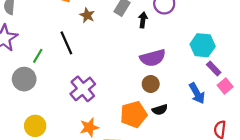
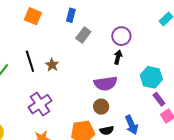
brown star: (87, 15) -> (52, 65), moved
black arrow: (143, 20) -> (118, 57), moved
blue arrow: (197, 93) -> (132, 125), moved

